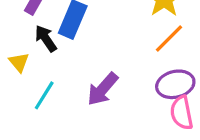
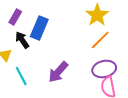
cyan line: (44, 95) -> (21, 76), turned -60

